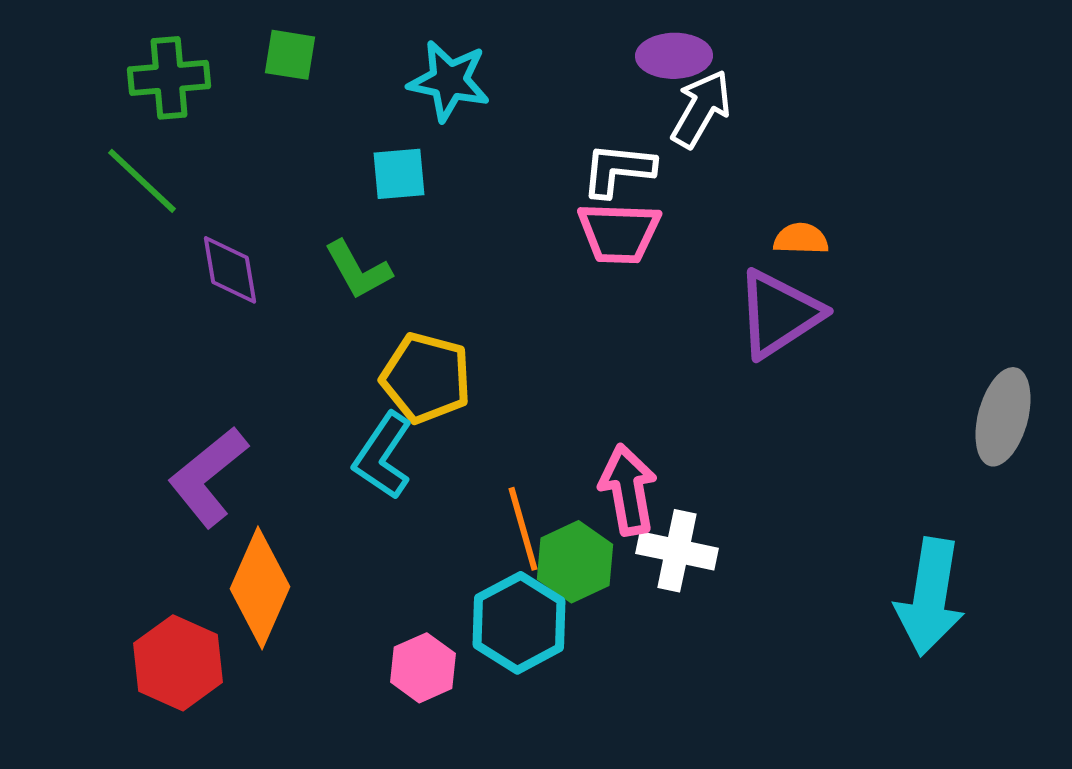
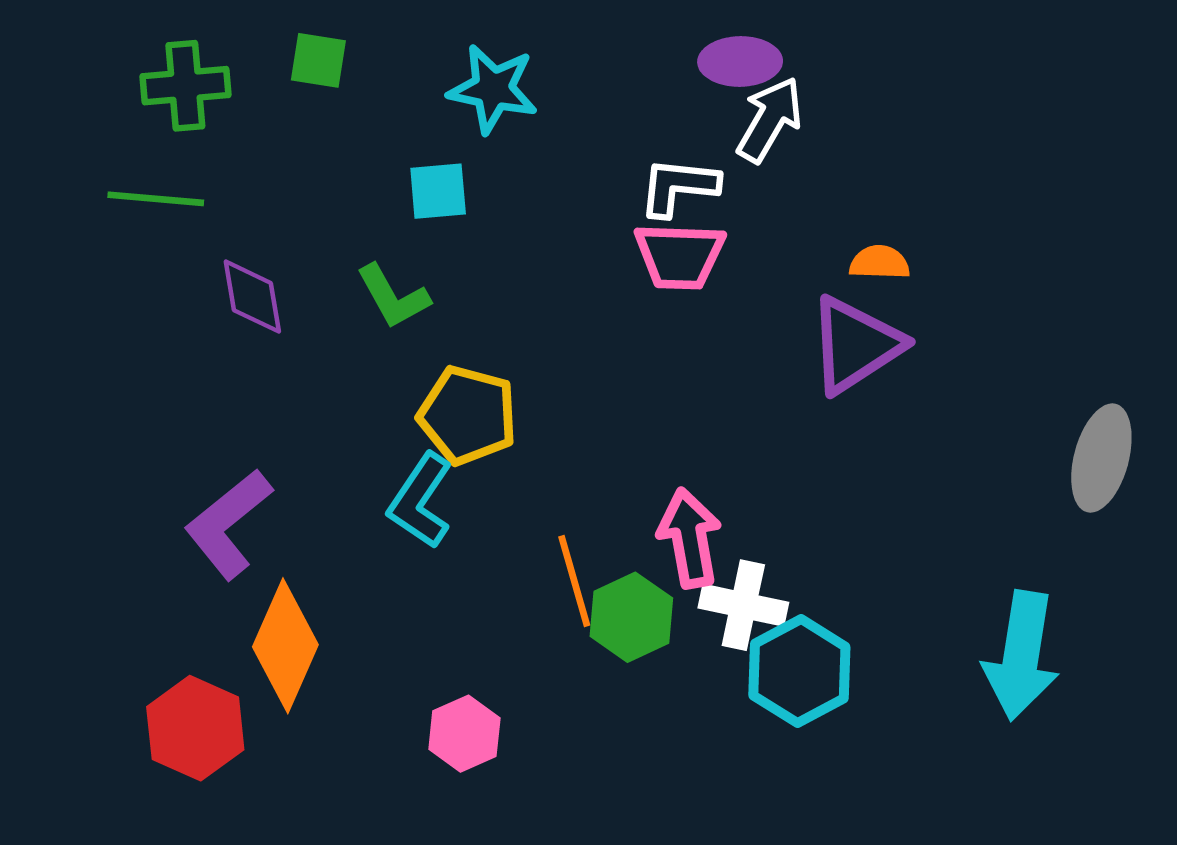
green line: (142, 181) -> (156, 199), turned -38
cyan hexagon: (519, 623) -> (799, 671), moved

